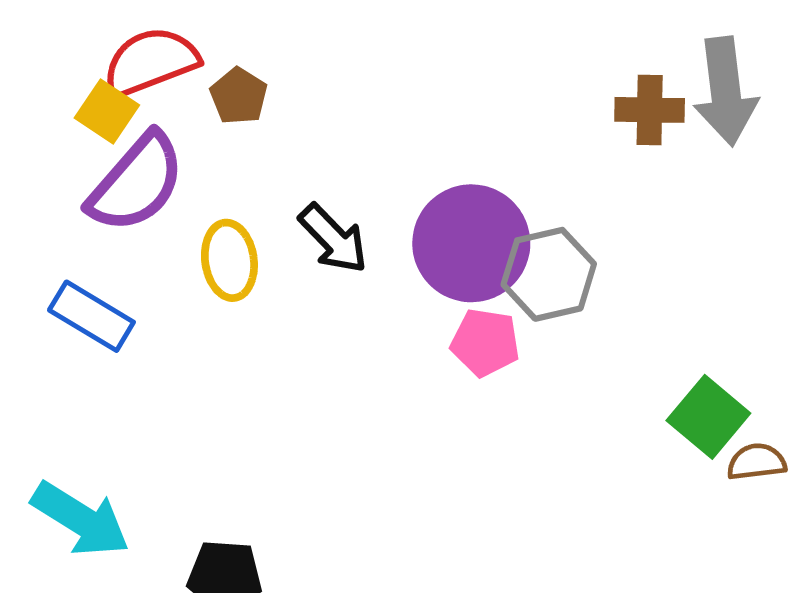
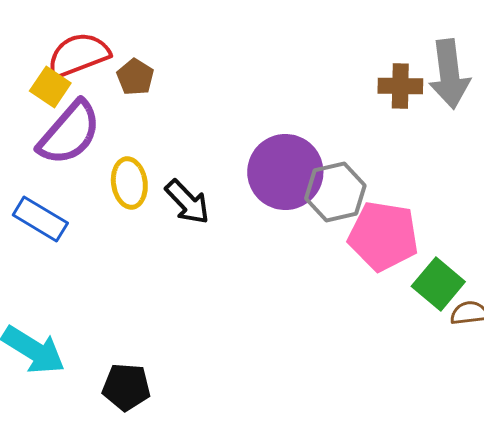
black arrow: (333, 239) -> (187, 202), moved
pink pentagon: (485, 342) -> (383, 236), moved, size x1.6

